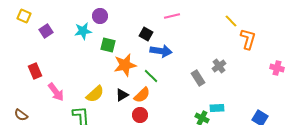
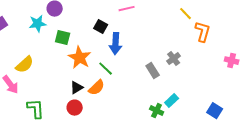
blue arrow: (161, 51) -> (116, 44), turned 85
orange star: (125, 65) -> (80, 58), turned -30
yellow semicircle: (95, 94) -> (25, 65), moved
cyan rectangle: (217, 108) -> (172, 101), turned -40
red circle: (140, 115) -> (75, 108), moved

